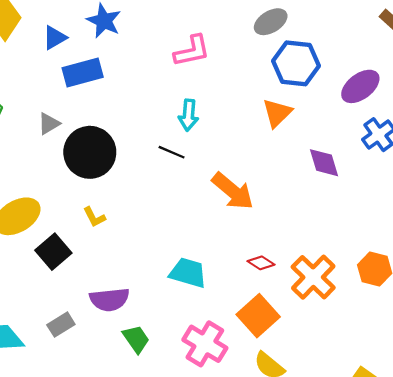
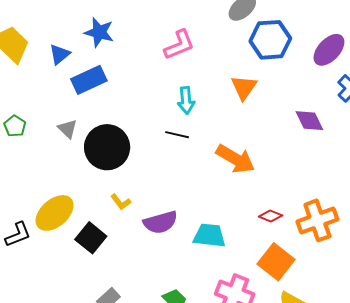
orange triangle: (277, 113) -> (244, 87), moved
gray triangle: (49, 124) -> (68, 129), turned -35
orange cross: (313, 277) -> (317, 220), turned 36
purple semicircle: (109, 300) -> (160, 222), moved

